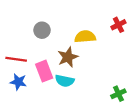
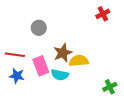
red cross: (118, 25) -> (103, 14), moved
yellow semicircle: (85, 37) -> (79, 61), moved

